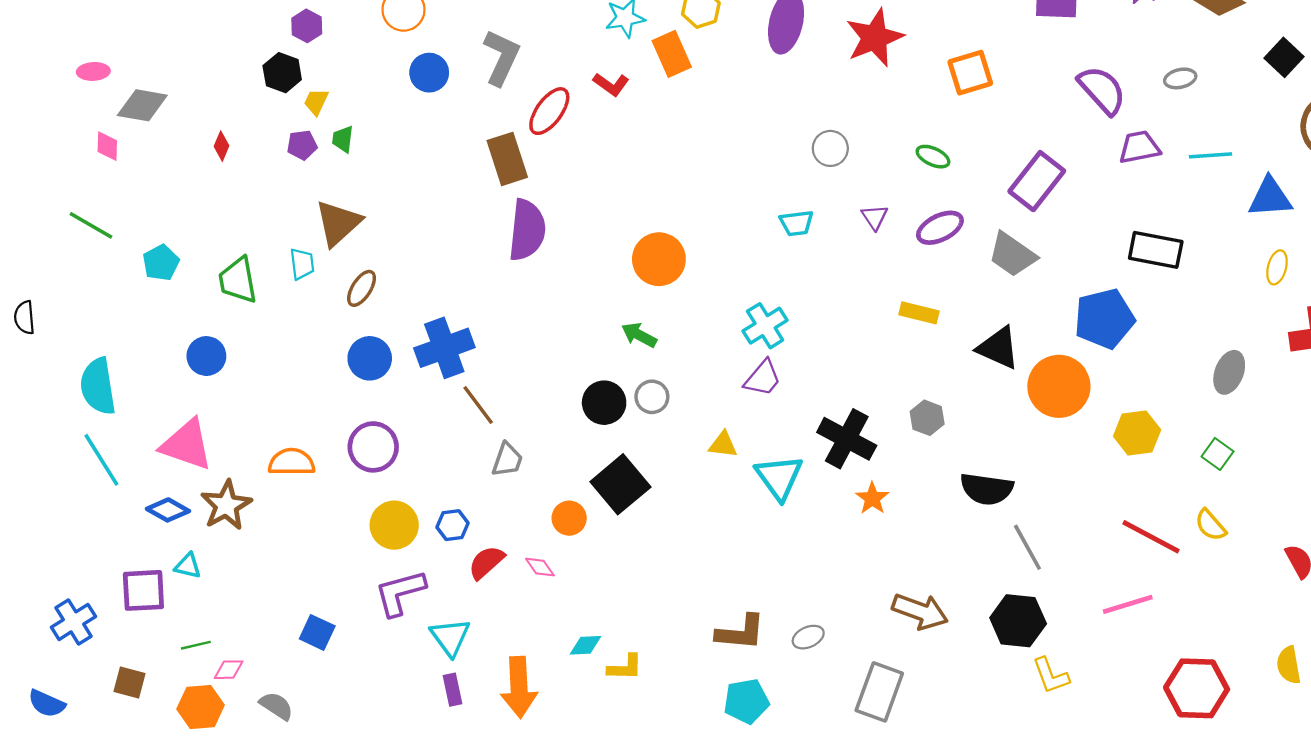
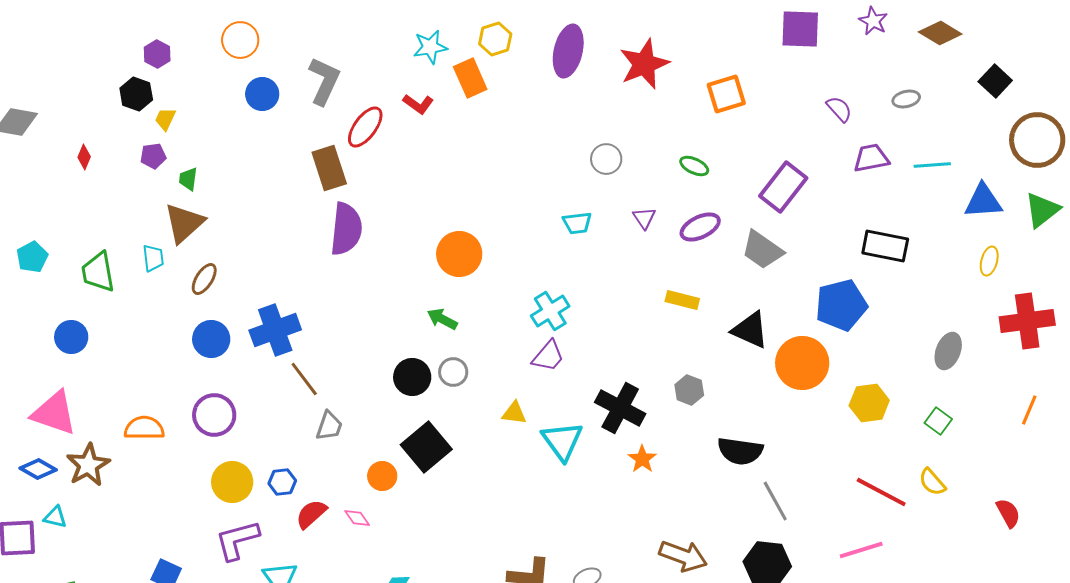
purple semicircle: (1102, 90) -> (839, 109), size x0.6
green trapezoid: (343, 139) -> (188, 179), moved

